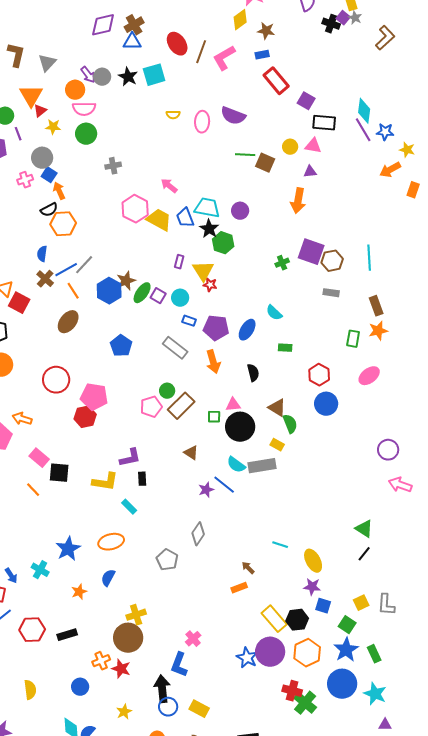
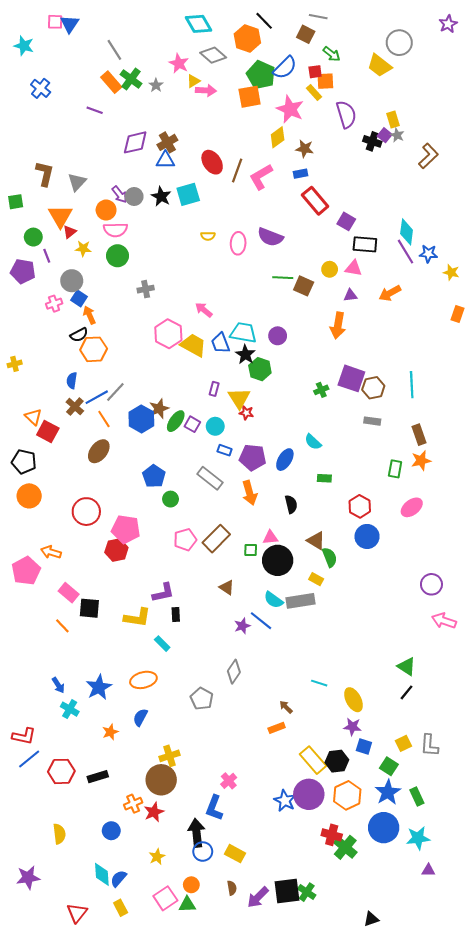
orange arrow: (390, 170) -> (390, 293), moved
green circle: (167, 391) -> (171, 499), moved
blue arrow: (11, 576) -> (58, 685), moved
red star: (121, 669) -> (154, 812), turned 30
cyan star: (375, 694) -> (418, 838), turned -30

